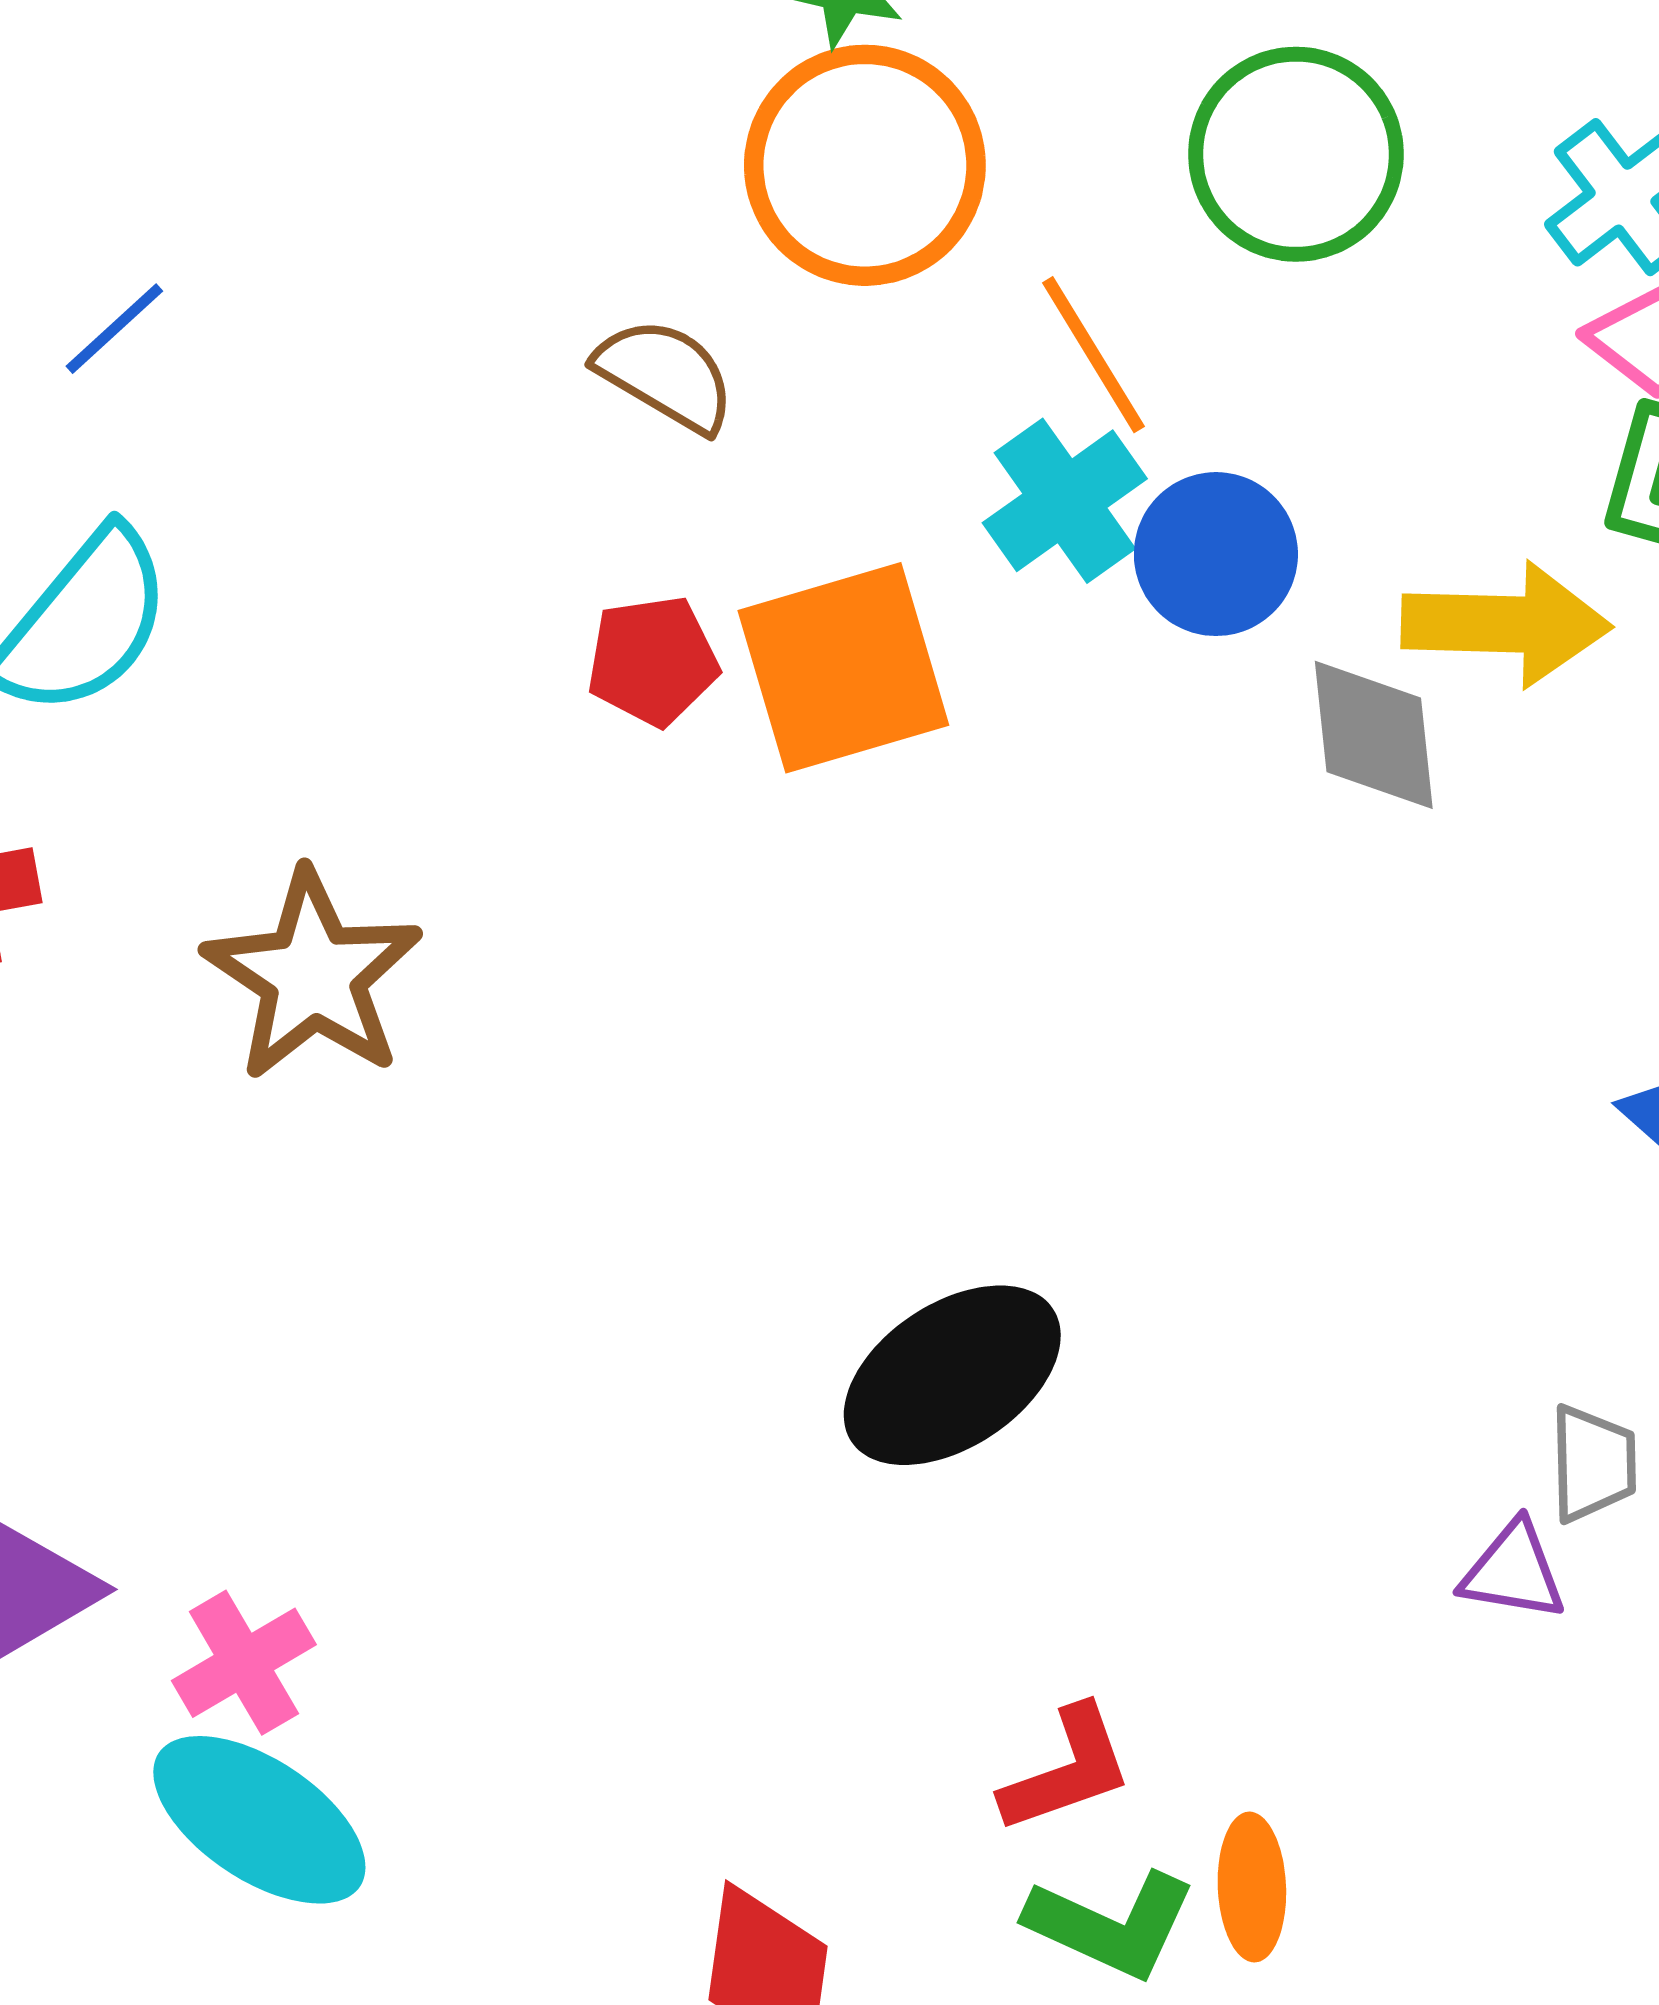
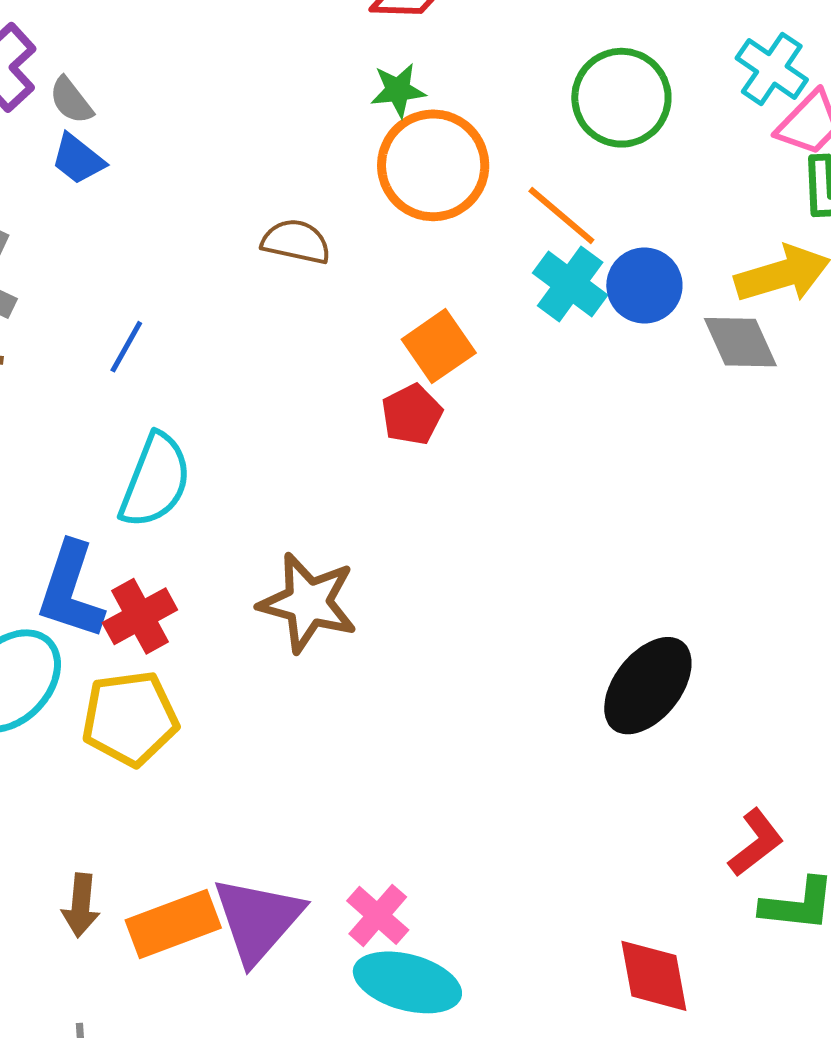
brown semicircle: (665, 375) -> (296, 242), moved
orange square: (843, 668) -> (439, 346), moved, size x0.7

